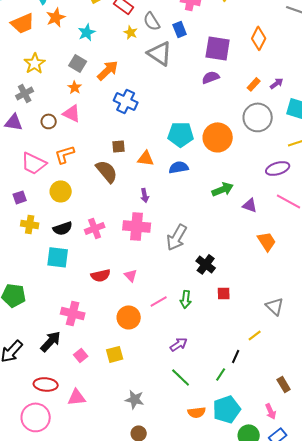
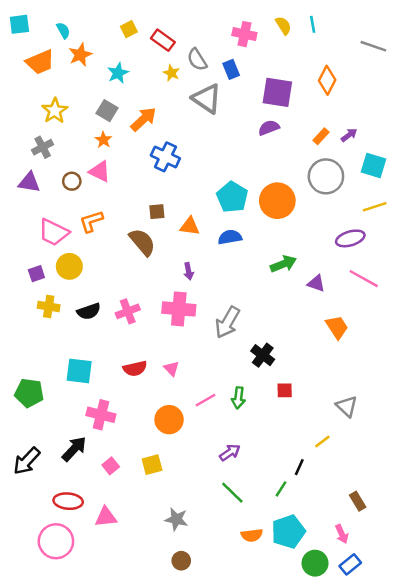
cyan pentagon: (181, 134) -> (232, 197), turned 30
yellow circle: (61, 191) -> (69, 266), moved
cyan square: (58, 257) -> (79, 371), moved

